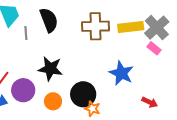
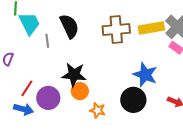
black circle: (83, 94) -> (133, 100), moved
orange circle: (53, 101) -> (80, 91), moved
orange star: (92, 109) -> (98, 110), moved

